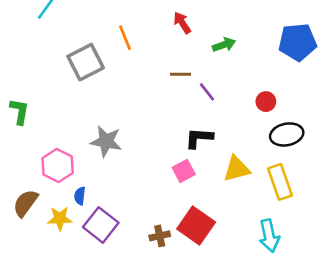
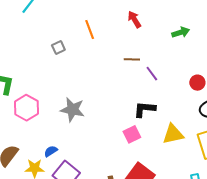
green arrow: (224, 45) -> (181, 32), moved
gray square: (86, 62) -> (58, 48), size x0.5
pink hexagon: (58, 166) -> (26, 108), moved
blue semicircle: (80, 196) -> (51, 151), turned 48

